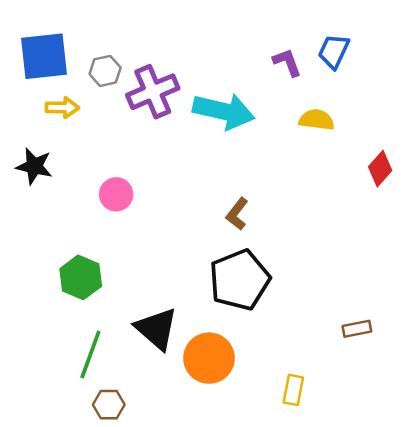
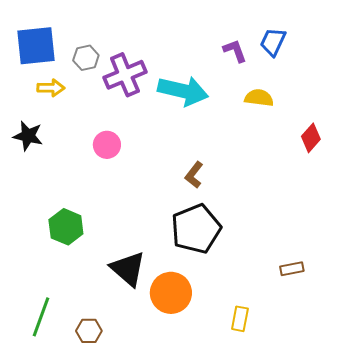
pink circle: (116, 194) -> (107, 145), moved
green line: (90, 354) -> (41, 317), moved

